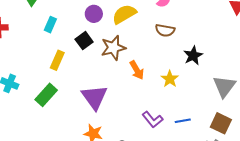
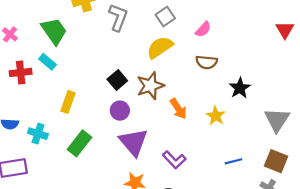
purple circle: (94, 14) -> (120, 111), moved
cyan rectangle: (50, 25) -> (48, 62), moved, turned -70
yellow rectangle: (57, 60) -> (68, 102), moved
purple L-shape: (153, 120) -> (174, 160), moved

